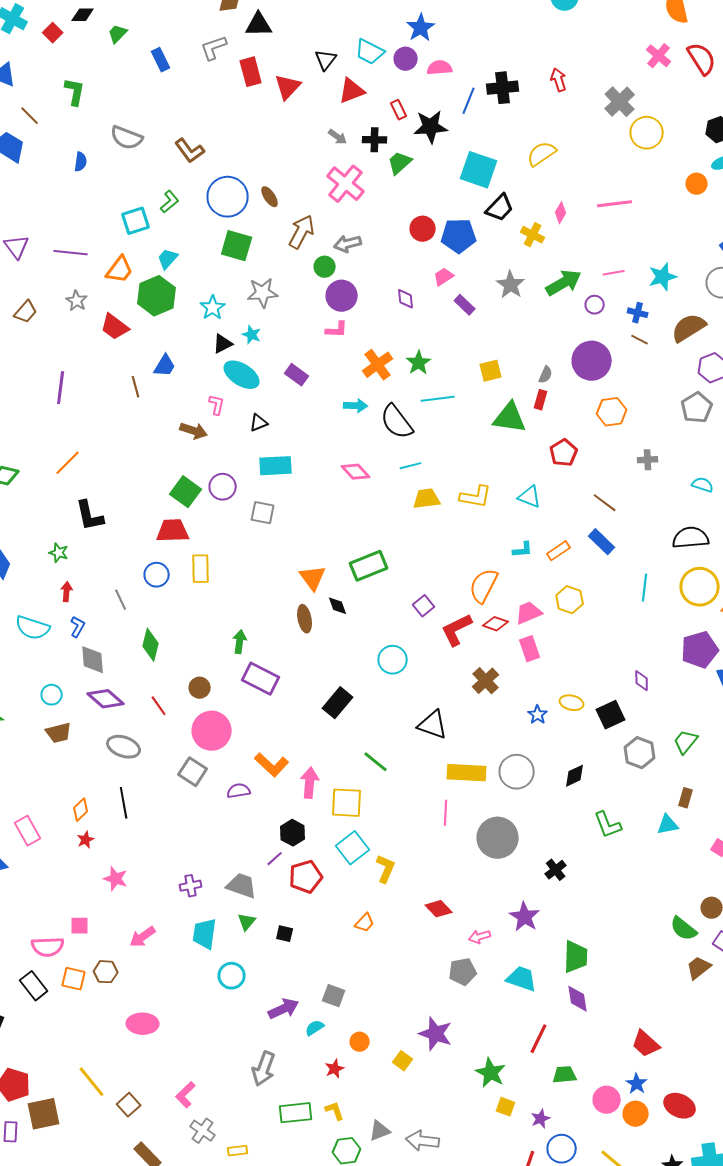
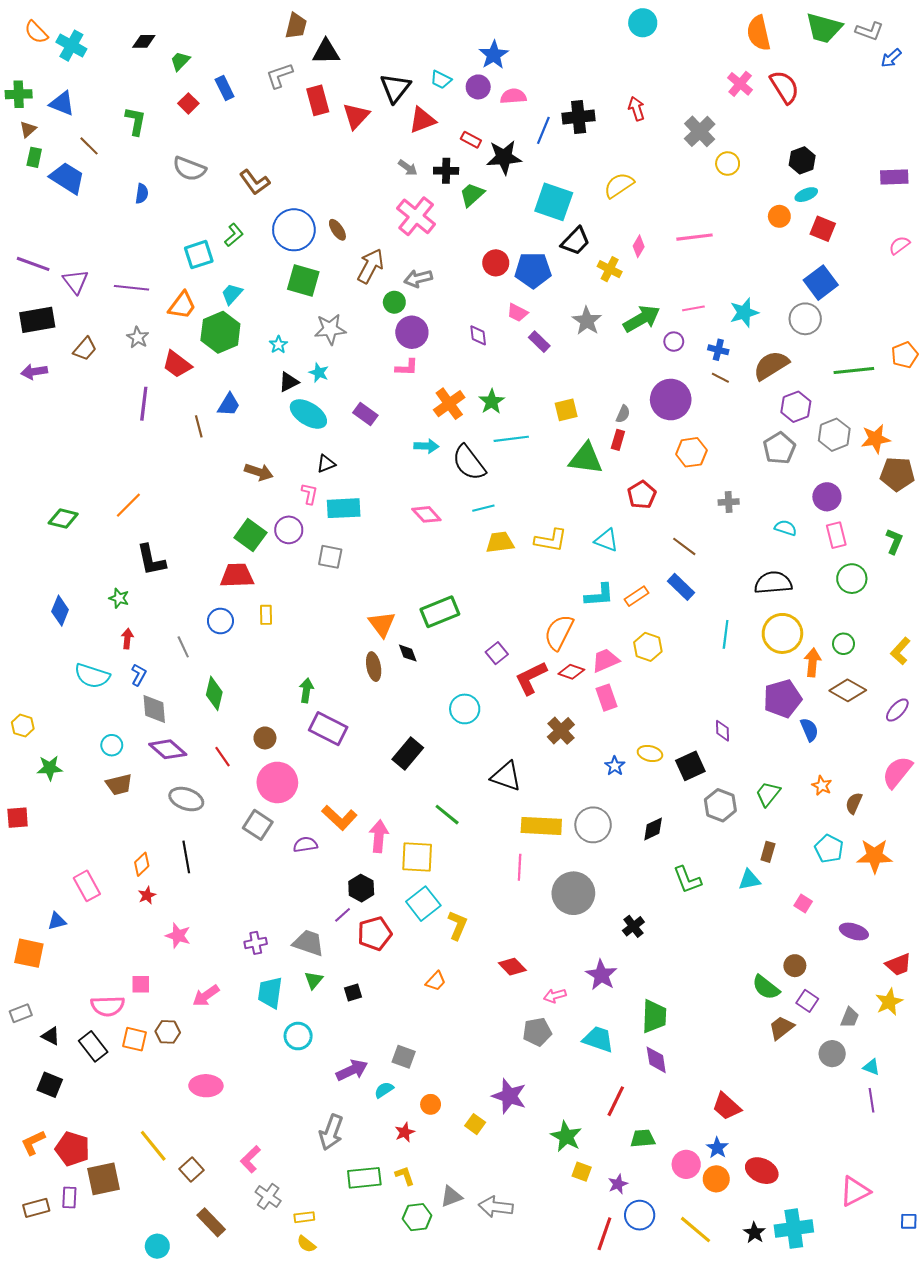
red square: (53, 33) -> (188, 103), moved
cyan trapezoid: (370, 52) -> (441, 80), size x0.7
black triangle: (326, 60) -> (395, 88), size x1.4
red rectangle: (399, 110) -> (471, 140), turned -36
yellow circle: (647, 133) -> (728, 164), size x0.7
pink trapezoid: (444, 277) -> (517, 313), turned -120
cyan star: (213, 308) -> (278, 345), size x0.7
purple line: (61, 388) -> (144, 404), moved
pink L-shape: (217, 405) -> (309, 494), moved
cyan L-shape: (523, 550) -> (599, 595), size x1.4
yellow rectangle: (201, 569) -> (266, 615), size x0.7
black square: (285, 934) -> (353, 993), turned -30

